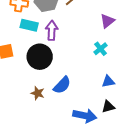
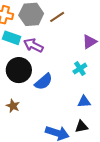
purple arrow: (52, 31) -> (33, 45), turned -72
blue semicircle: (62, 85) -> (44, 82), moved

